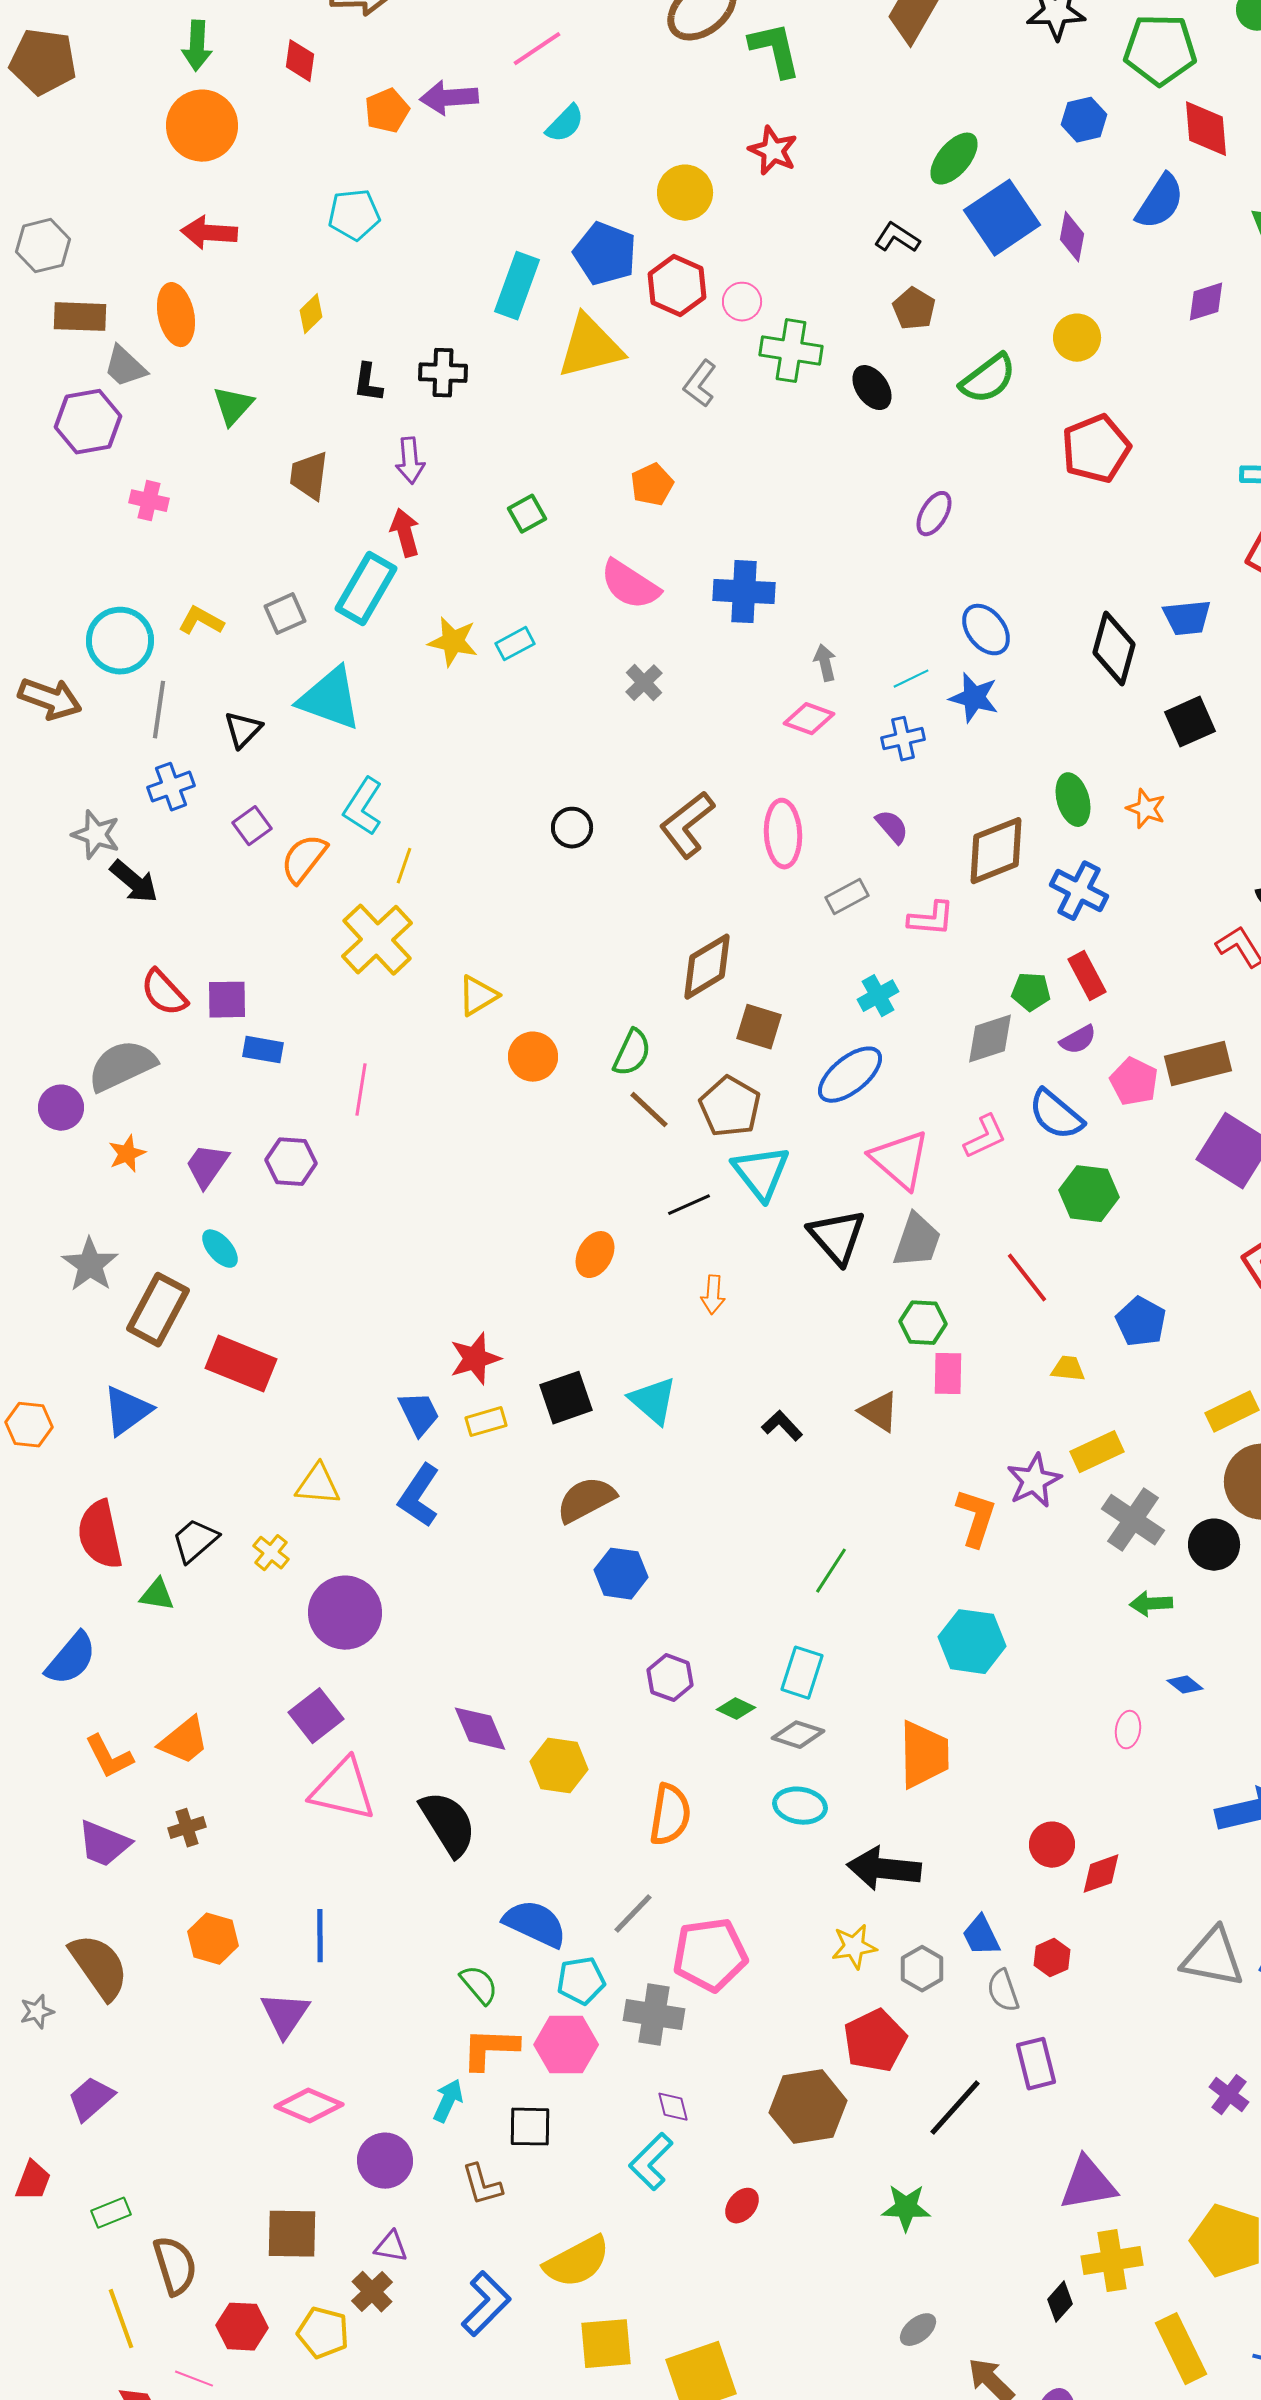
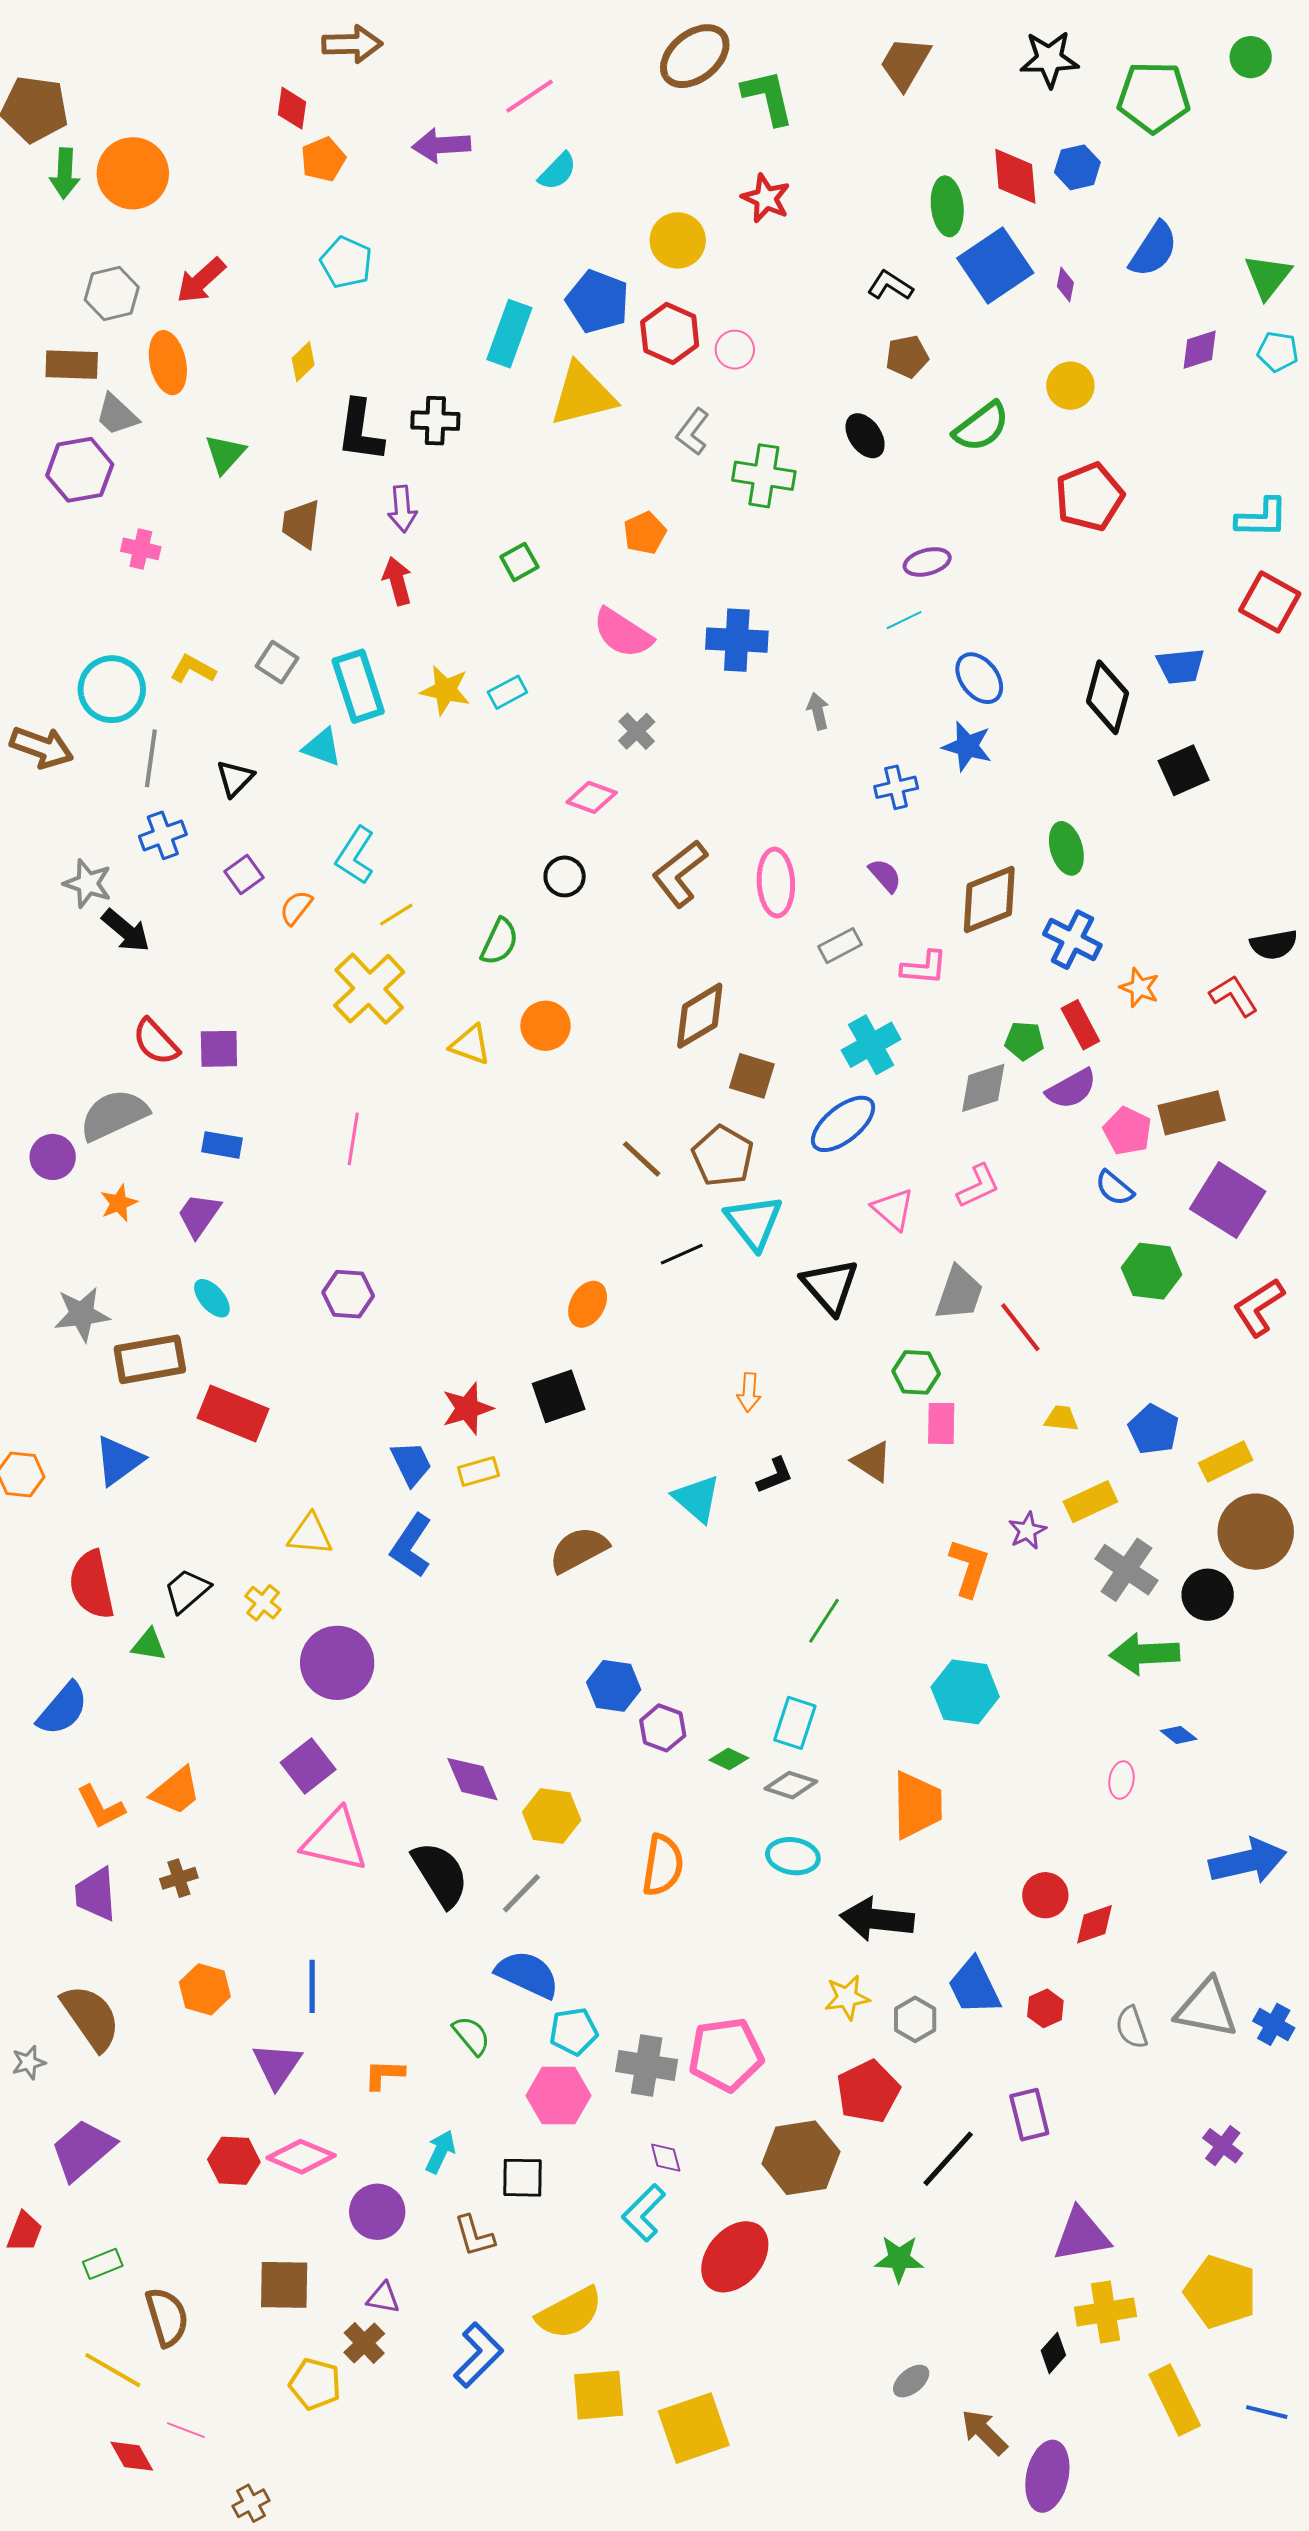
green arrow: (197, 46) -> (65, 173), moved
orange pentagon: (387, 111) -> (323, 159), moved
orange circle: (202, 126) -> (133, 173), moved
red diamond: (1206, 129) -> (1015, 176), moved
green ellipse: (954, 159) -> (947, 206), turned -46
cyan pentagon: (354, 215) -> (346, 262), turned 30
red arrow: (209, 233) -> (201, 280), turned -46
purple diamond: (1072, 237) -> (1065, 284), size x0.7
gray hexagon: (43, 246) -> (112, 294), moved
brown pentagon: (914, 309) -> (907, 357), turned 30
green cross: (791, 351) -> (764, 476), moved
black L-shape: (368, 383) -> (360, 431), size x1.6
purple ellipse: (934, 514) -> (927, 562), turned 45
cyan rectangle: (366, 589) -> (358, 686), moved, turned -48
gray square: (285, 614) -> (277, 662), turned -33
cyan line: (911, 679) -> (904, 620), moved
cyan triangle: (330, 699) -> (322, 747), size x0.6
pink diamond: (809, 719) -> (592, 797), moved
orange star: (1146, 809) -> (1140, 988), moved
orange semicircle: (304, 859) -> (296, 908), size x0.7
yellow line: (404, 866) -> (396, 915), turned 39
yellow triangle: (478, 996) -> (470, 1045), turned 51
cyan cross: (878, 996) -> (871, 1045), size x1.4
purple semicircle: (1078, 1040) -> (1071, 1089), size x1.4
blue rectangle: (263, 1050) -> (222, 1145), moved
green semicircle: (632, 1053) -> (499, 942), moved
orange circle: (533, 1057) -> (546, 1026), moved
blue semicircle: (1056, 1115) -> (1114, 1188), moved, size x0.7
pink triangle: (900, 1160) -> (893, 1209), size x0.7
purple hexagon: (291, 1162) -> (348, 1294), moved
green hexagon: (1089, 1194) -> (1152, 1271), moved
gray trapezoid: (917, 1241) -> (959, 1293), moved
gray star: (90, 1265) -> (82, 1314), turned 30
orange arrow: (713, 1295) -> (749, 1392), moved
brown rectangle: (158, 1310) -> (150, 1359), turned 52
blue pentagon: (1141, 1322) -> (1154, 1429), moved
black square: (566, 1398) -> (559, 1396), moved
cyan triangle: (653, 1401) -> (697, 1499), moved
black L-shape: (782, 1426) -> (775, 1476), turned 111
purple star: (1034, 1481) -> (1027, 1531), size x0.7
blue hexagon: (621, 1574) -> (614, 1686), moved
green arrow: (1151, 1604) -> (1145, 1654), size x1.6
purple trapezoid: (104, 1844) -> (96, 1894), turned 64
gray line: (633, 1914) -> (521, 1893), moved
blue trapezoid: (981, 1936) -> (974, 1986), size x1.4
pink pentagon: (710, 1955) -> (726, 2054), moved
gray semicircle: (1003, 1991) -> (1131, 2027), moved
orange L-shape: (490, 2049) -> (384, 2075), moved, size x0.7
purple trapezoid: (91, 2099) -> (83, 2150), size x1.4
red ellipse: (742, 2206) -> (735, 2257), size x2.0
yellow line: (121, 2319) -> (113, 2370), turned -40
red hexagon: (242, 2327) -> (234, 2161), moved

